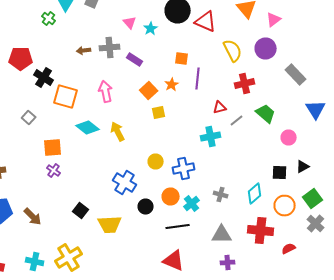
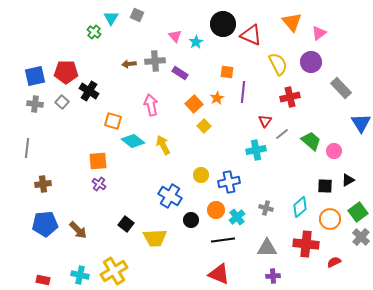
orange square: (66, 96) -> (113, 121), moved, size x0.7
red triangle: (220, 108) -> (265, 121), turned -40
yellow square: (159, 112) -> (204, 126), turned -32
green trapezoid: (266, 114) -> (311, 141), moved
gray square: (29, 118) -> (62, 102), moved

